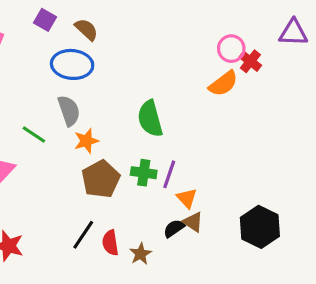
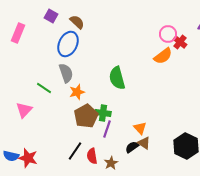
blue ellipse: (72, 64) -> (68, 44), turned -70
green cross: (144, 173) -> (103, 113), moved
purple line: (169, 174) -> (107, 129), moved

